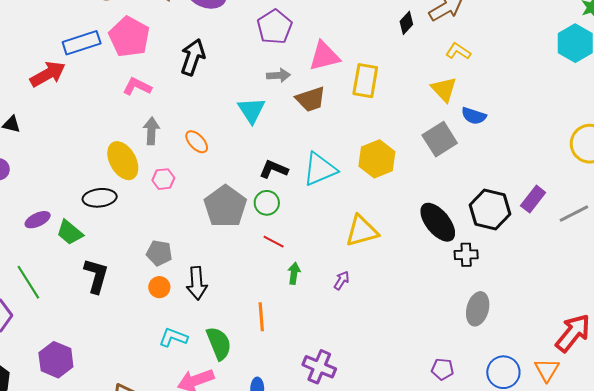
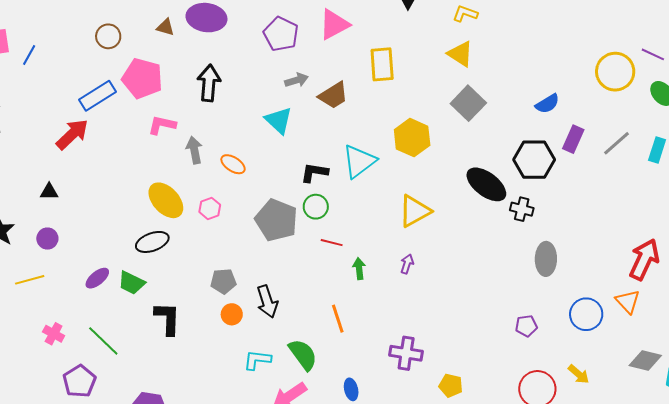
pink triangle: (324, 56) -> (334, 24), moved
blue semicircle: (474, 116) -> (547, 104), moved, turned -35
gray arrow: (151, 131) -> (194, 150), moved
black cross: (466, 255) -> (522, 209), turned 30

